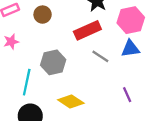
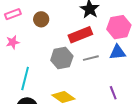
gray line: (100, 56) -> (91, 58), turned -49
gray hexagon: (53, 62) -> (62, 58), moved

